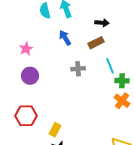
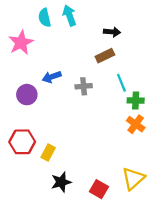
blue arrow: (65, 38) -> (52, 77), moved, turned -77
pink star: (26, 49) -> (21, 43), moved, size x1.5
yellow rectangle: (55, 130) -> (48, 153), moved

